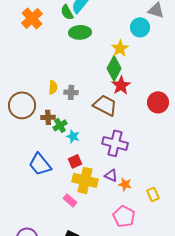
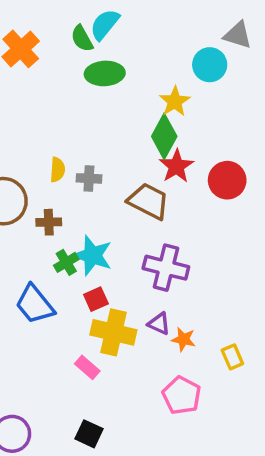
red circle: (158, 102) -> (227, 180), moved
green cross: (60, 125) -> (66, 262), moved
cyan star: (73, 136) -> (92, 255), size x1.6

